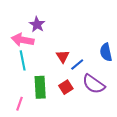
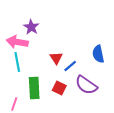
red square: (66, 87) -> (59, 88), turned -32

